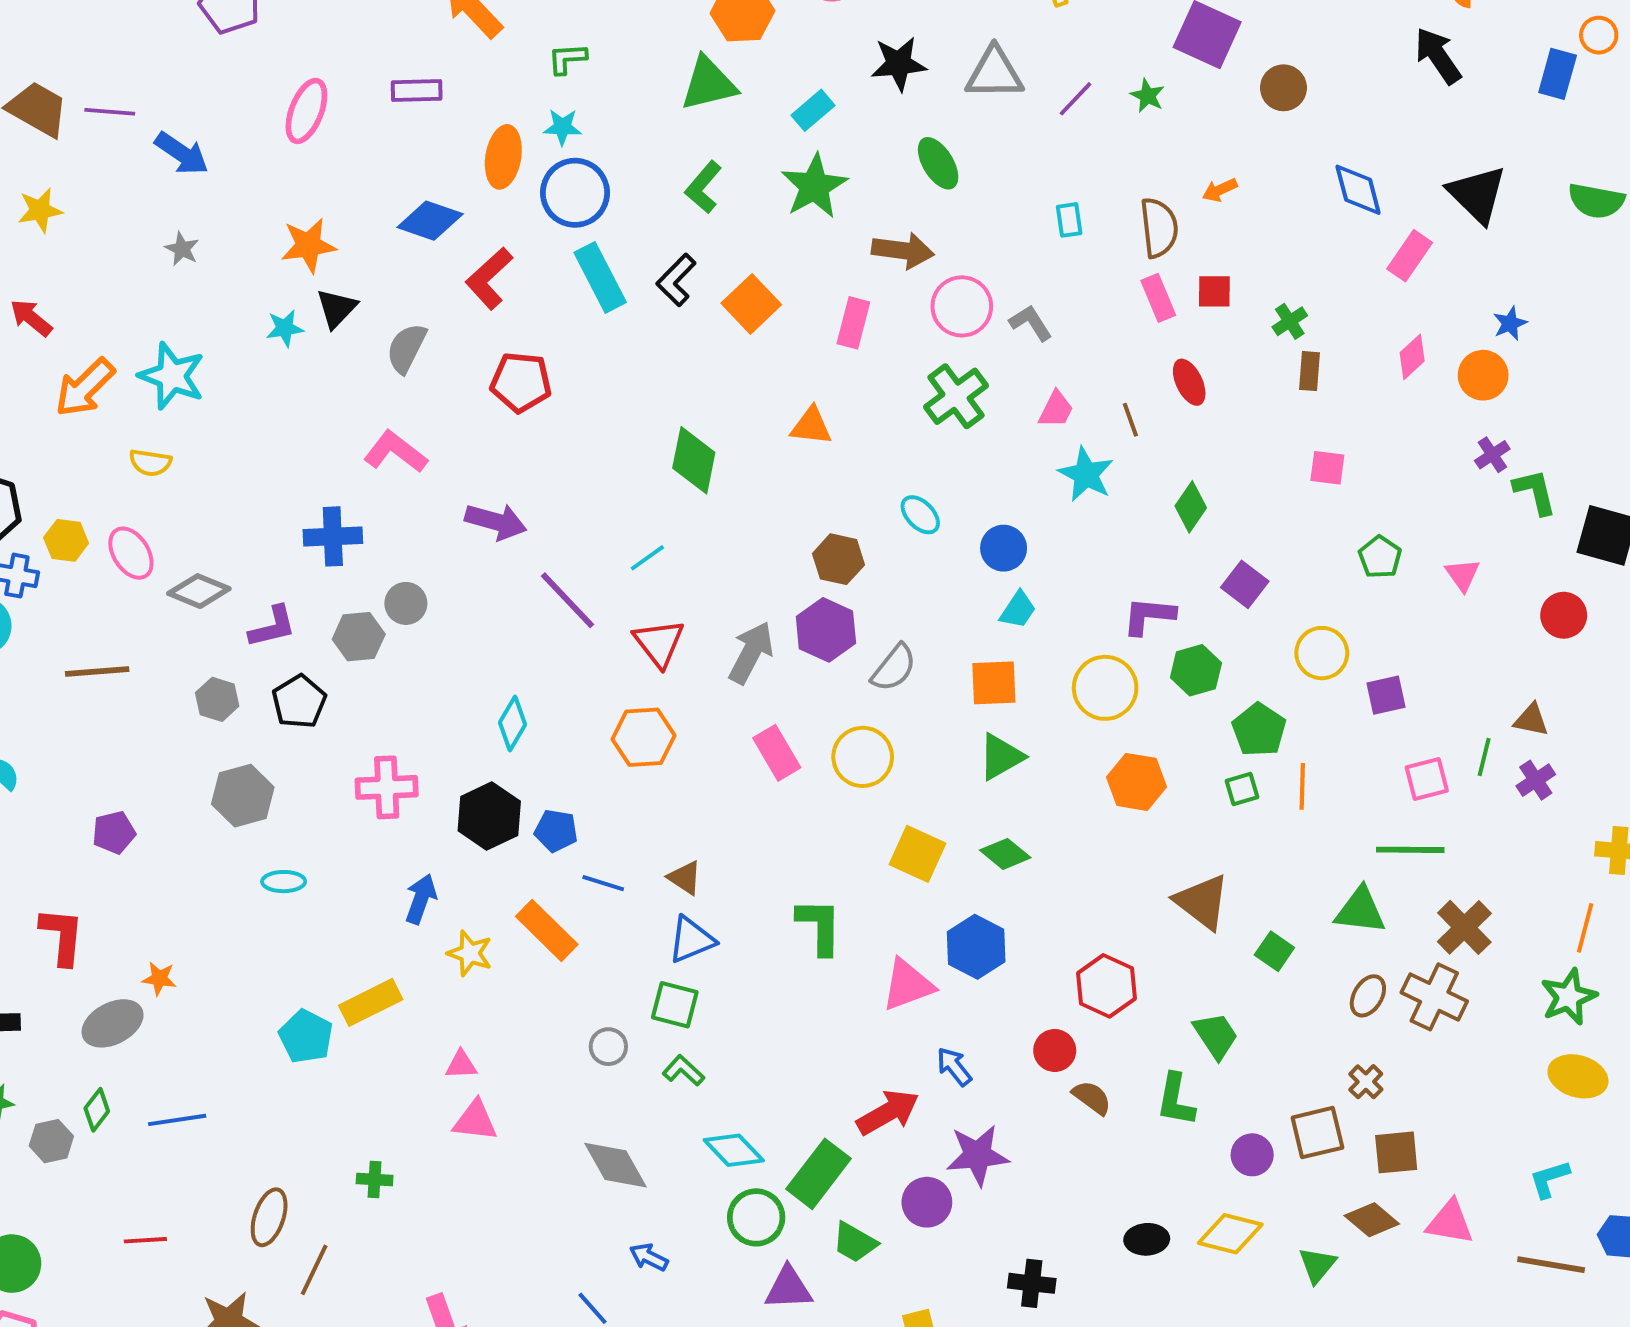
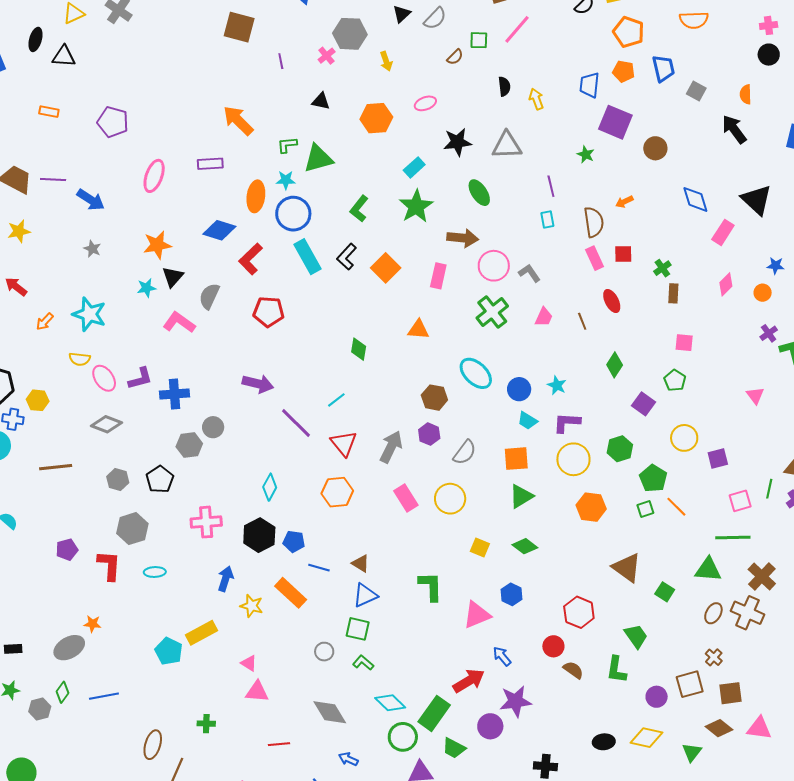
green triangle: (709, 84) -> (318, 159), moved
purple line: (1075, 99) -> (551, 186), moved, turned -55
blue star: (1510, 323) -> (776, 266), turned 30
orange circle: (1483, 375) -> (763, 293), size x0.7
orange arrow: (85, 388) -> (45, 322), size x0.6
pink L-shape: (395, 452) -> (179, 322), moved
green diamond: (694, 460) -> (359, 349), size x0.7
cyan star: (1086, 474) -> (557, 385), moved, size x0.7
cyan ellipse: (920, 515) -> (476, 373), size x1.6
pink ellipse: (131, 553) -> (104, 378), moved
green pentagon: (1380, 557) -> (675, 380), moved
cyan trapezoid: (1018, 610) -> (527, 421), turned 90
purple L-shape: (1149, 616) -> (567, 423), moved
purple L-shape: (272, 627) -> (140, 379), moved
purple hexagon: (826, 630) -> (429, 434), size x0.7
orange line: (1302, 786) -> (676, 507), turned -45
yellow square: (918, 854) -> (480, 548), size x0.7
red L-shape: (62, 936) -> (109, 565), moved
blue hexagon: (976, 947) -> (511, 594), size x0.7
pink triangle: (461, 1065) -> (249, 663), turned 36
red line: (145, 1240) -> (279, 744), moved

